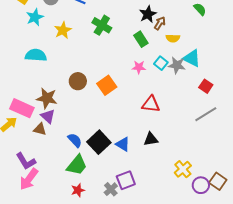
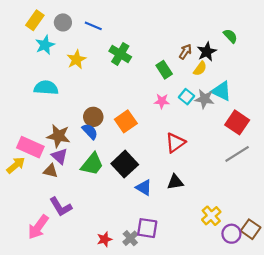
black star: (148, 14) -> (207, 52), moved
yellow semicircle: (173, 38) -> (200, 69), turned -56
red square: (206, 86) -> (237, 122), size x1.5
red triangle: (151, 104) -> (175, 143), turned -42
blue semicircle: (75, 140) -> (90, 131), moved
black square: (99, 142) -> (125, 164), moved
purple L-shape: (26, 161) -> (61, 207), moved
green trapezoid: (77, 165) -> (92, 164), moved
purple square: (126, 180) -> (147, 228), turned 30
red star: (78, 190) -> (104, 239), moved

